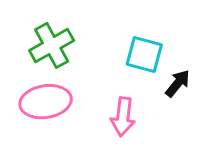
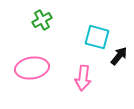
green cross: (52, 45) -> (42, 20), moved, size x0.7

